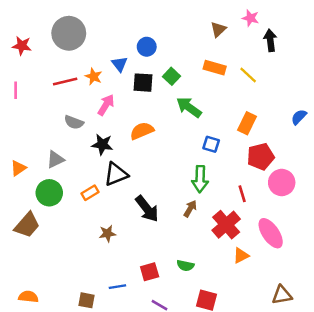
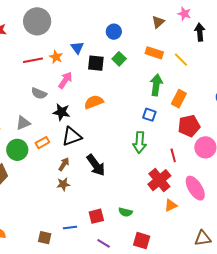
blue circle: (147, 47) -> (114, 32), moved
green arrow: (189, 107) -> (156, 85), moved, turned 60
orange rectangle: (90, 193) -> (42, 143), moved
brown arrow: (190, 209) -> (64, 164), moved

